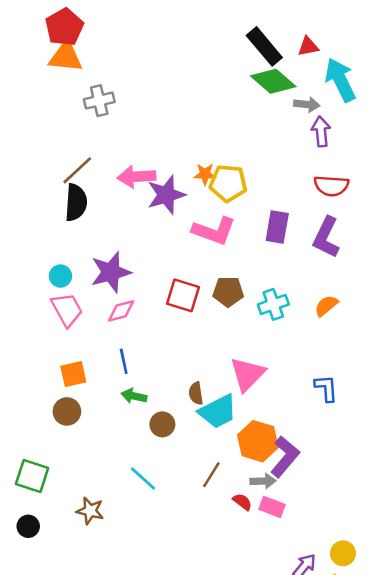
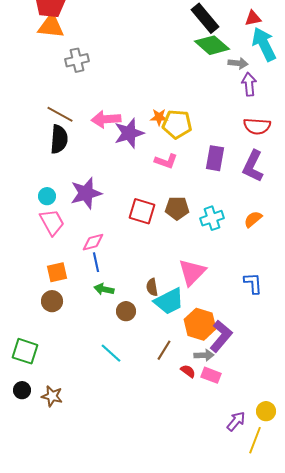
red triangle: (308, 46) -> (253, 18), moved
brown line: (77, 170) -> (60, 114), turned 72
pink L-shape: (214, 231) -> (166, 161), size x0.7
pink diamond: (121, 311) -> (93, 242), moved
brown star: (90, 511) -> (52, 396), moved

